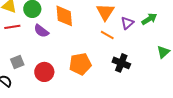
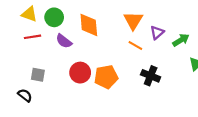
green arrow: (149, 19) -> (181, 40), moved
gray square: (17, 62) -> (38, 75), turned 32
red circle: (44, 72) -> (80, 73), moved

